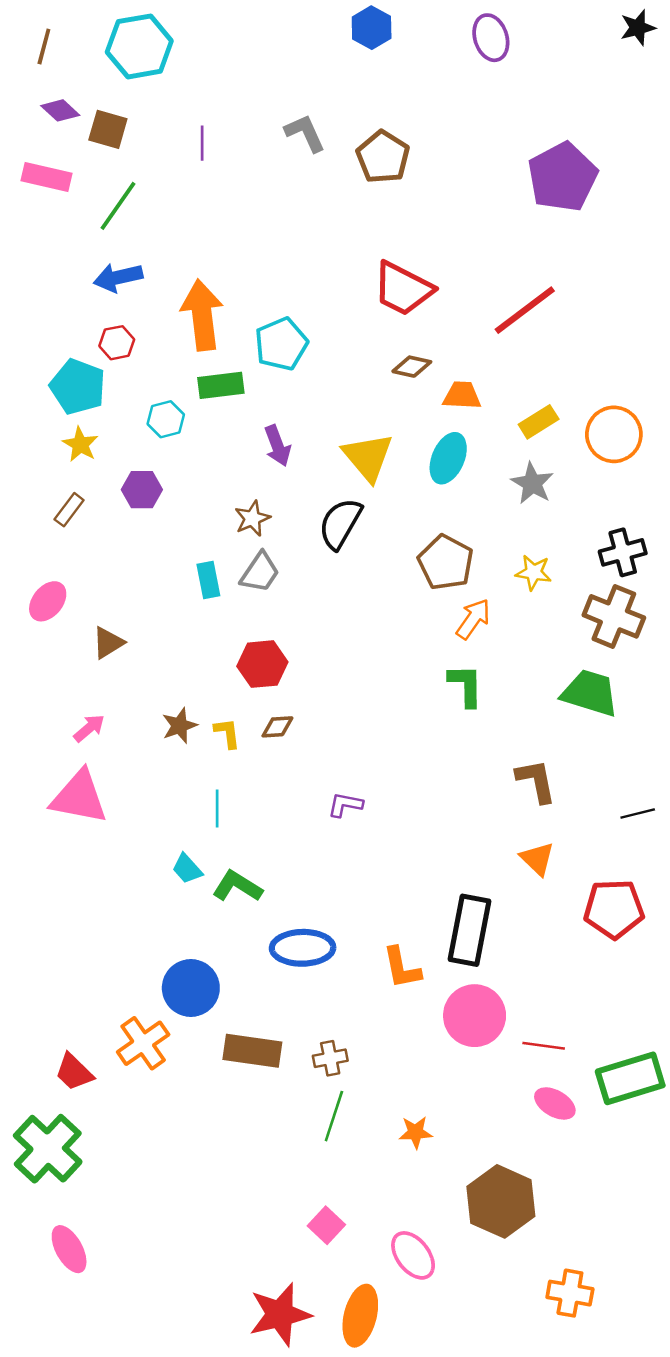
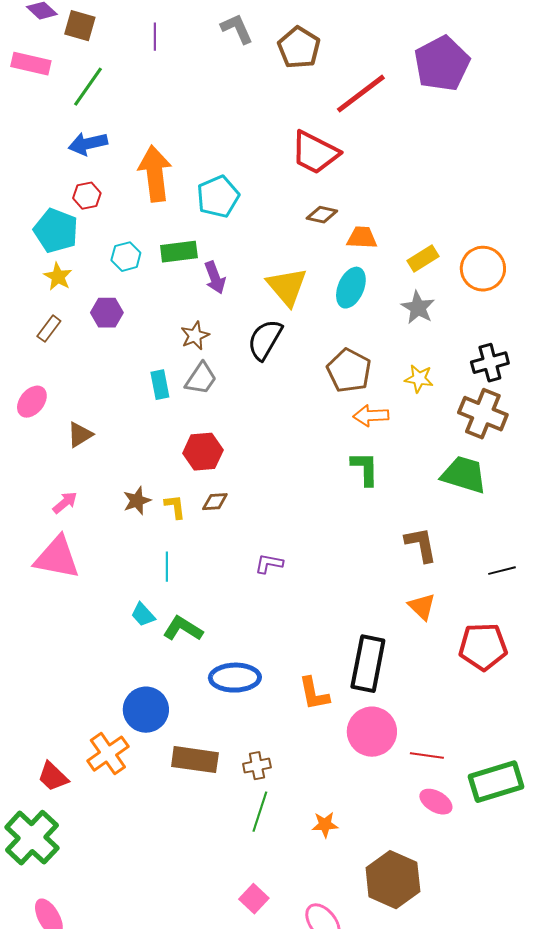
red line: (525, 310) -> (361, 94), moved
green rectangle: (221, 385) -> (179, 252), moved
orange arrow: (473, 619) -> (371, 416), turned -128

